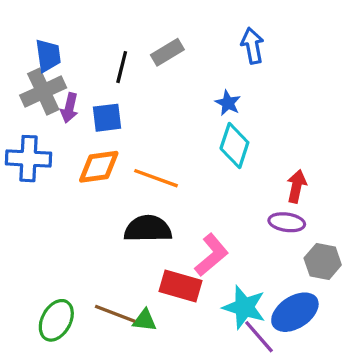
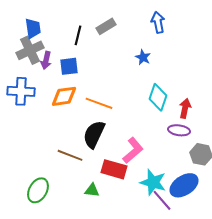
cyan diamond: (234, 145) -> (158, 97), moved
black semicircle: (148, 229) -> (94, 134), turned -64
brown line: (115, 314) -> (70, 155), moved

